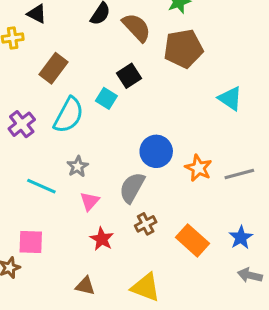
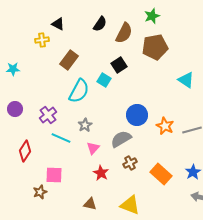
brown semicircle: (137, 27) -> (124, 33), turned 70
purple cross: (22, 124) -> (48, 115), moved
gray semicircle: (132, 188) -> (121, 139), turned 30

